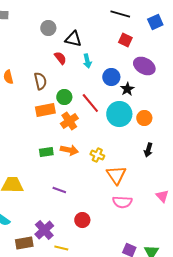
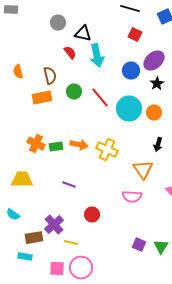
cyan arrow: (87, 61) -> (97, 56), size x1.6
purple ellipse: (144, 66) -> (154, 61), turned -70
blue circle: (111, 77) -> (131, 71), moved
black star: (127, 89) -> (157, 84), moved
orange rectangle: (45, 110) -> (42, 98), moved
orange cross: (69, 121) -> (36, 144), moved, turned -30
yellow cross: (97, 155) -> (107, 150), size x1.5
orange triangle: (116, 175) -> (143, 170), moved

